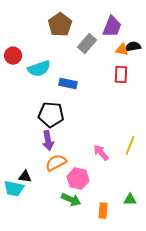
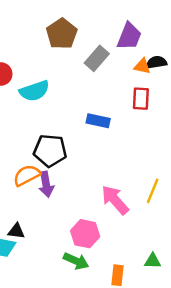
blue rectangle: (68, 84) -> (98, 121), moved
pink arrow: (101, 153) -> (115, 200), size x1.4
orange semicircle: (56, 163) -> (27, 175), moved

